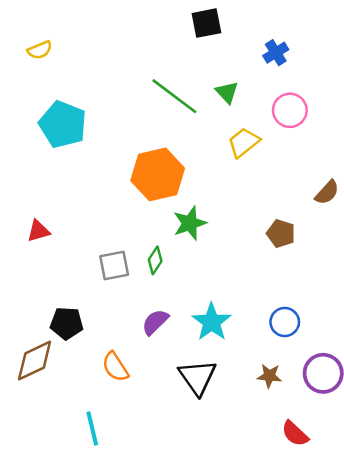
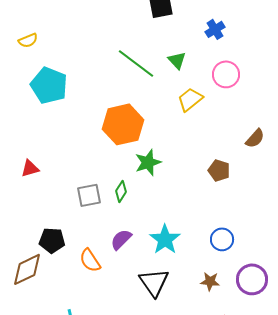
yellow semicircle: (40, 50) -> (28, 40), moved
orange semicircle: (115, 367) -> (90, 260), moved

